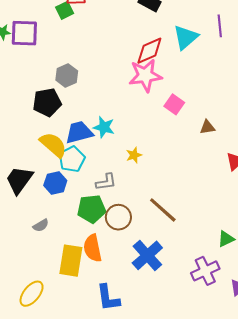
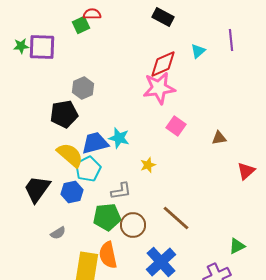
cyan triangle: (186, 37) -> (198, 51), size x0.6
pink square: (174, 104) -> (176, 126), moved

